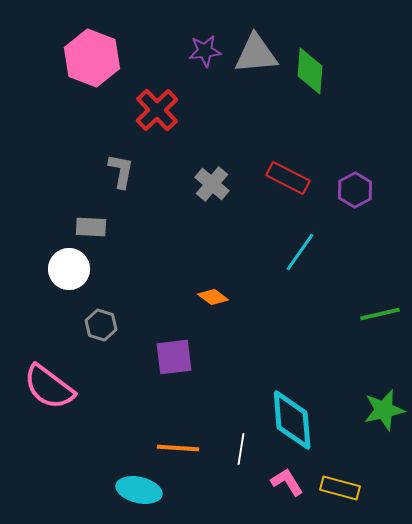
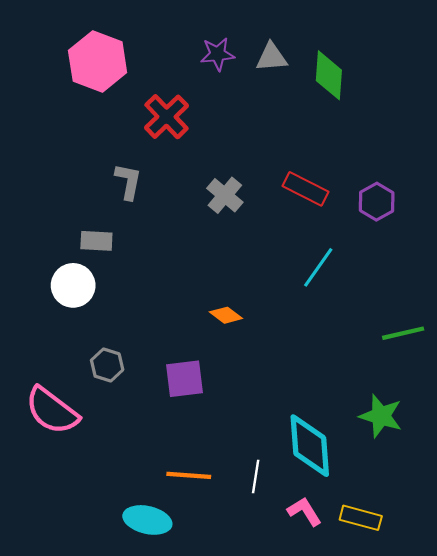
gray triangle: (256, 54) -> (272, 57), size x0.7
gray hexagon: (101, 325) -> (107, 365), moved
green star: (384, 410) -> (381, 416), moved, turned 30

